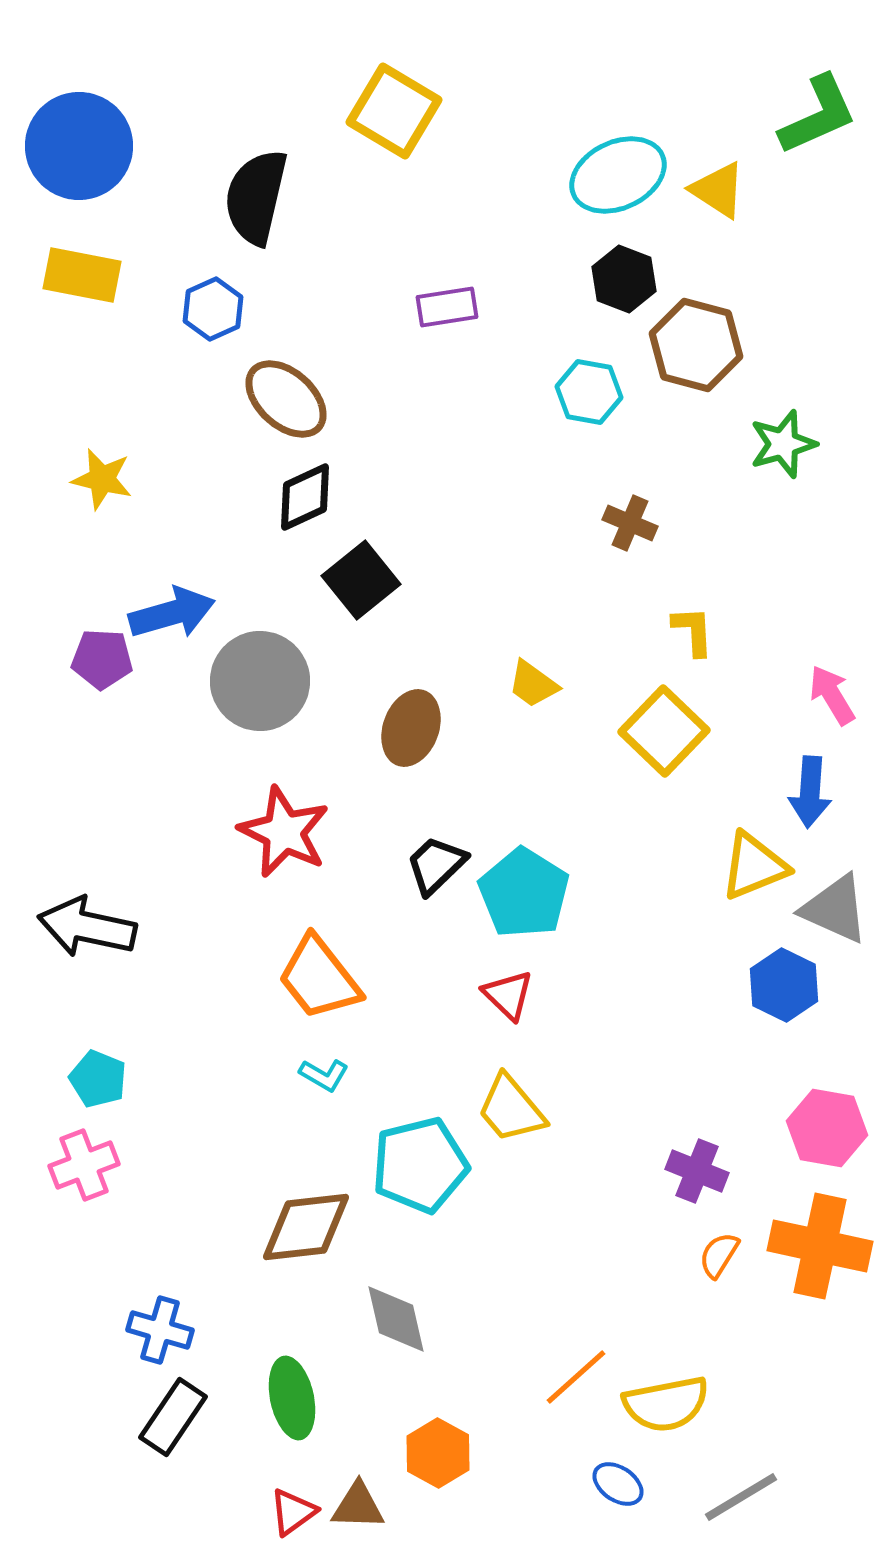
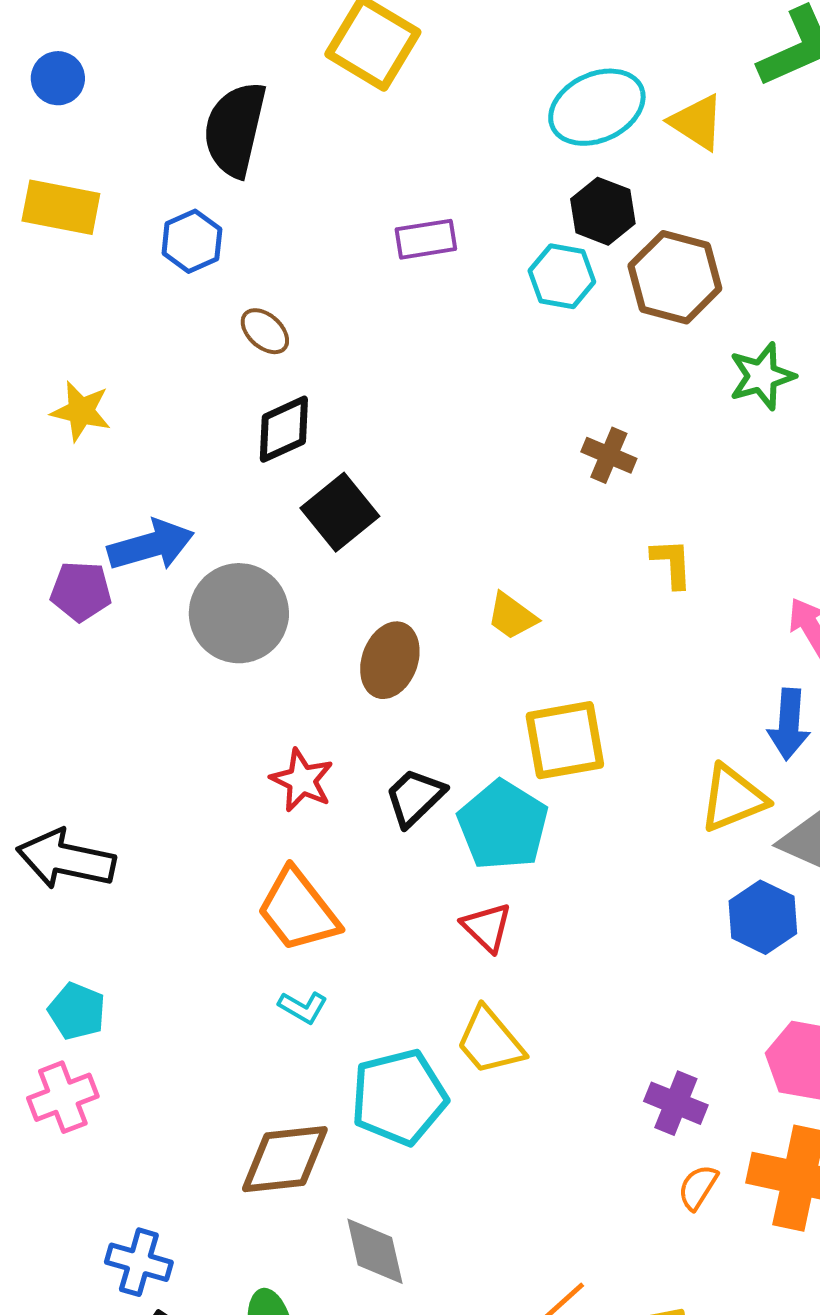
blue circle: (79, 146) -> (58, 78), size x0.5
cyan hexagon: (589, 392) -> (562, 276), moved
brown ellipse: (286, 399) -> (265, 331), size x0.6
yellow square: (664, 731) -> (565, 740), moved, turned 36
red star: (284, 832) -> (302, 780), moved, size x0.7

